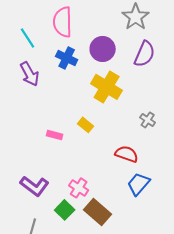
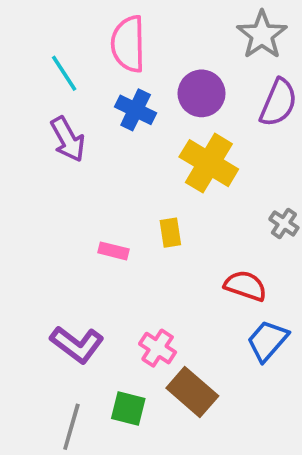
yellow rectangle: (86, 125) -> (170, 233), turned 42
green square: (65, 210) -> (128, 409), moved, turned -30

